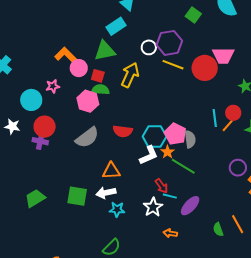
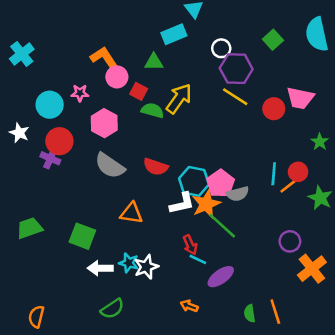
white circle: (149, 47) -> (221, 48), moved
green triangle: (105, 51) -> (154, 62), size x0.7
red circle: (205, 68) -> (274, 109), size x0.7
green semicircle: (100, 90) -> (152, 110), moved
pink hexagon: (88, 101) -> (104, 123), moved
gray semicircle: (87, 138) -> (110, 166), turned 60
gray semicircle: (190, 139) -> (238, 194), turned 72
orange star: (167, 152) -> (206, 204), size x1.6
white arrow: (106, 193) -> (100, 268), moved
white star: (153, 207) -> (146, 267), moved

